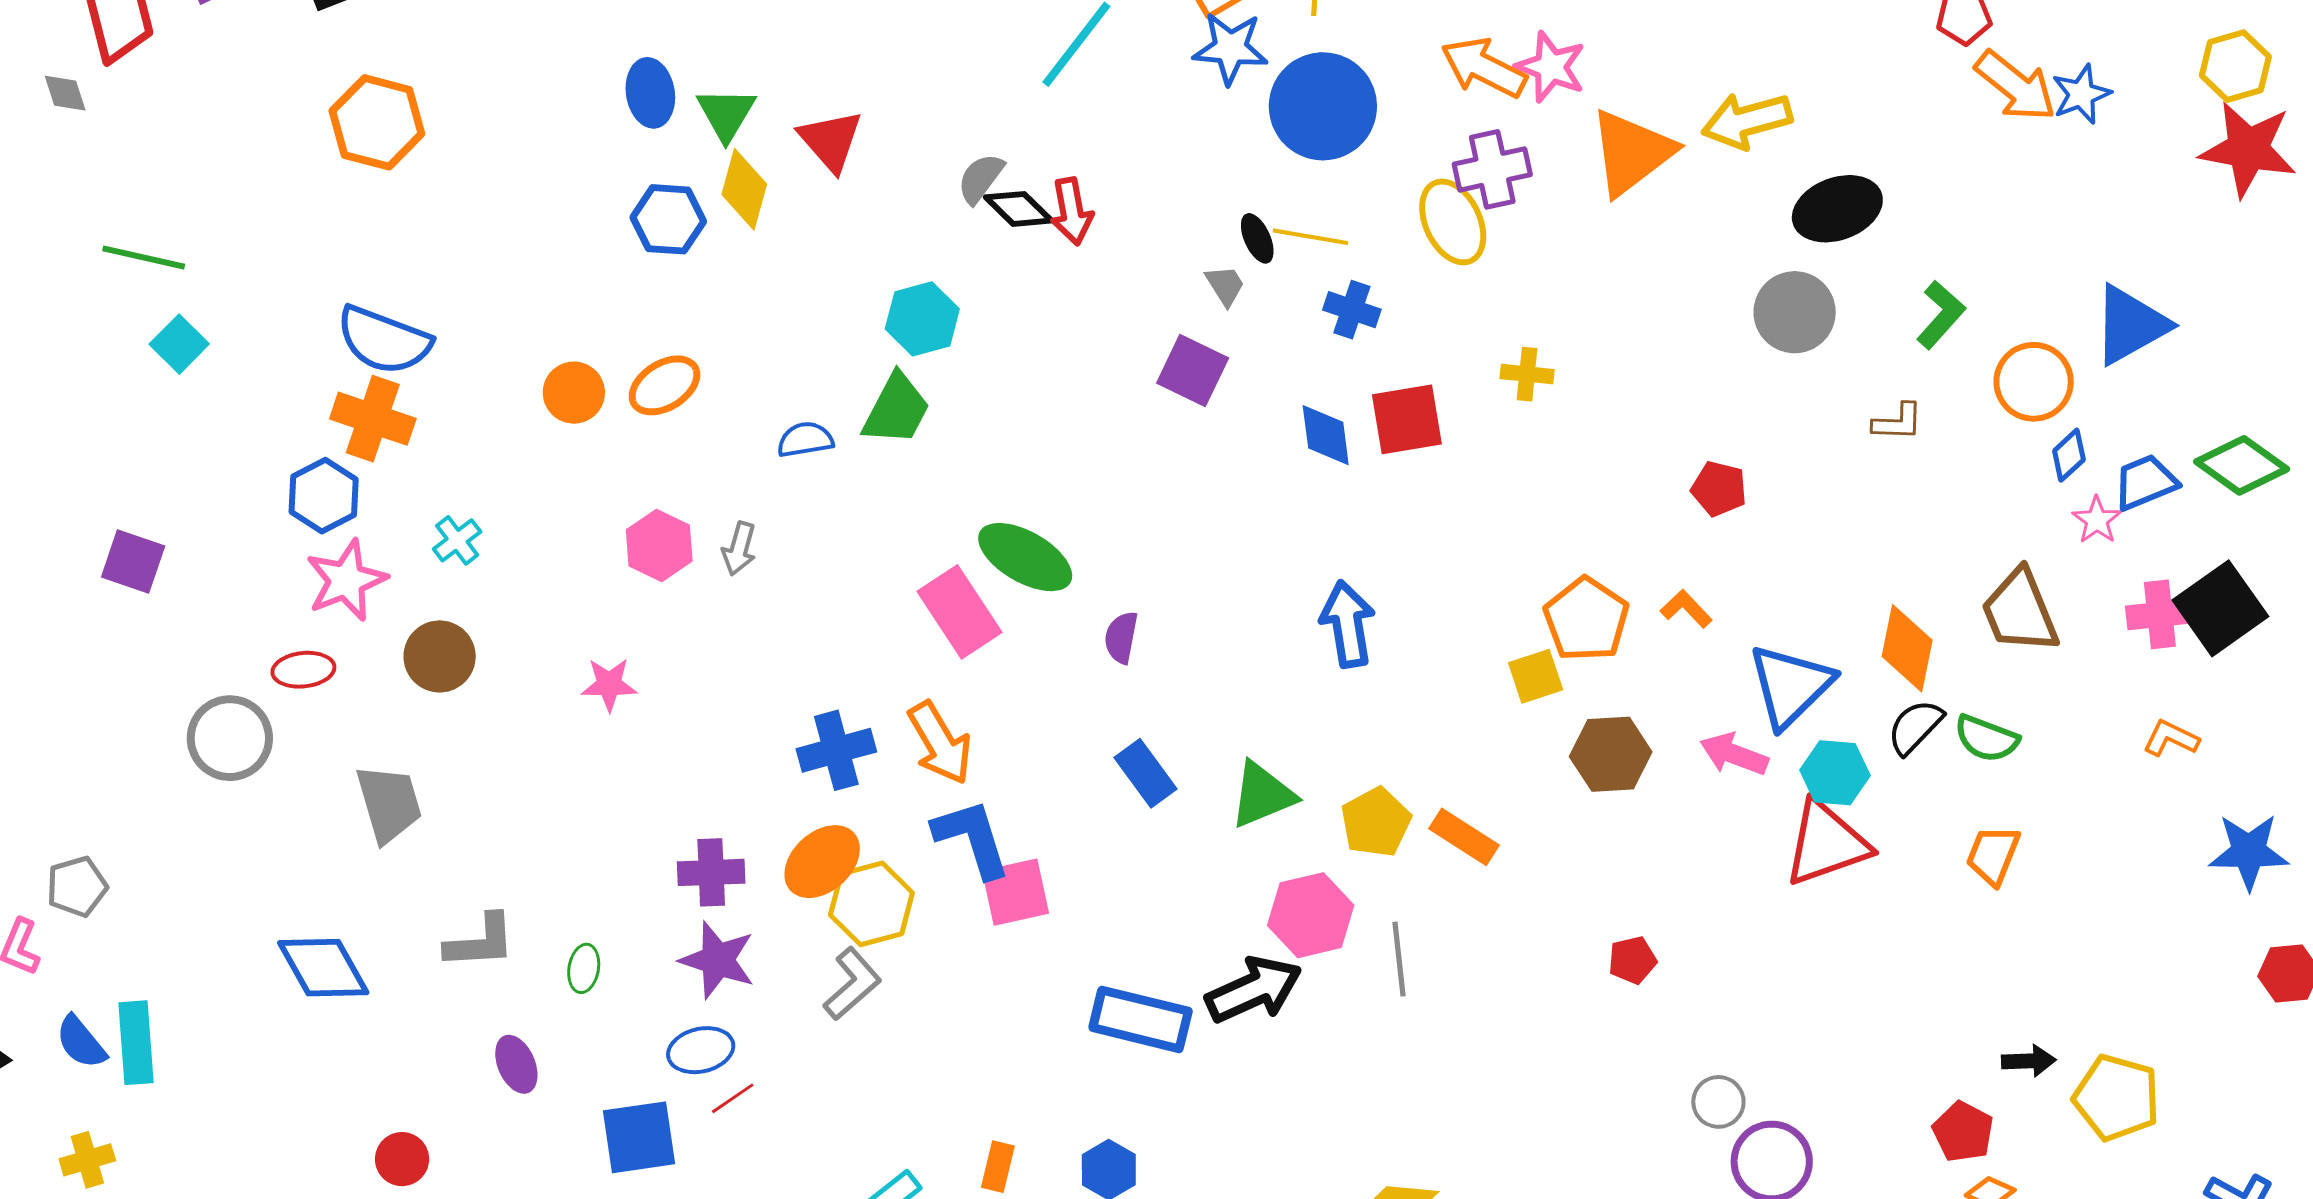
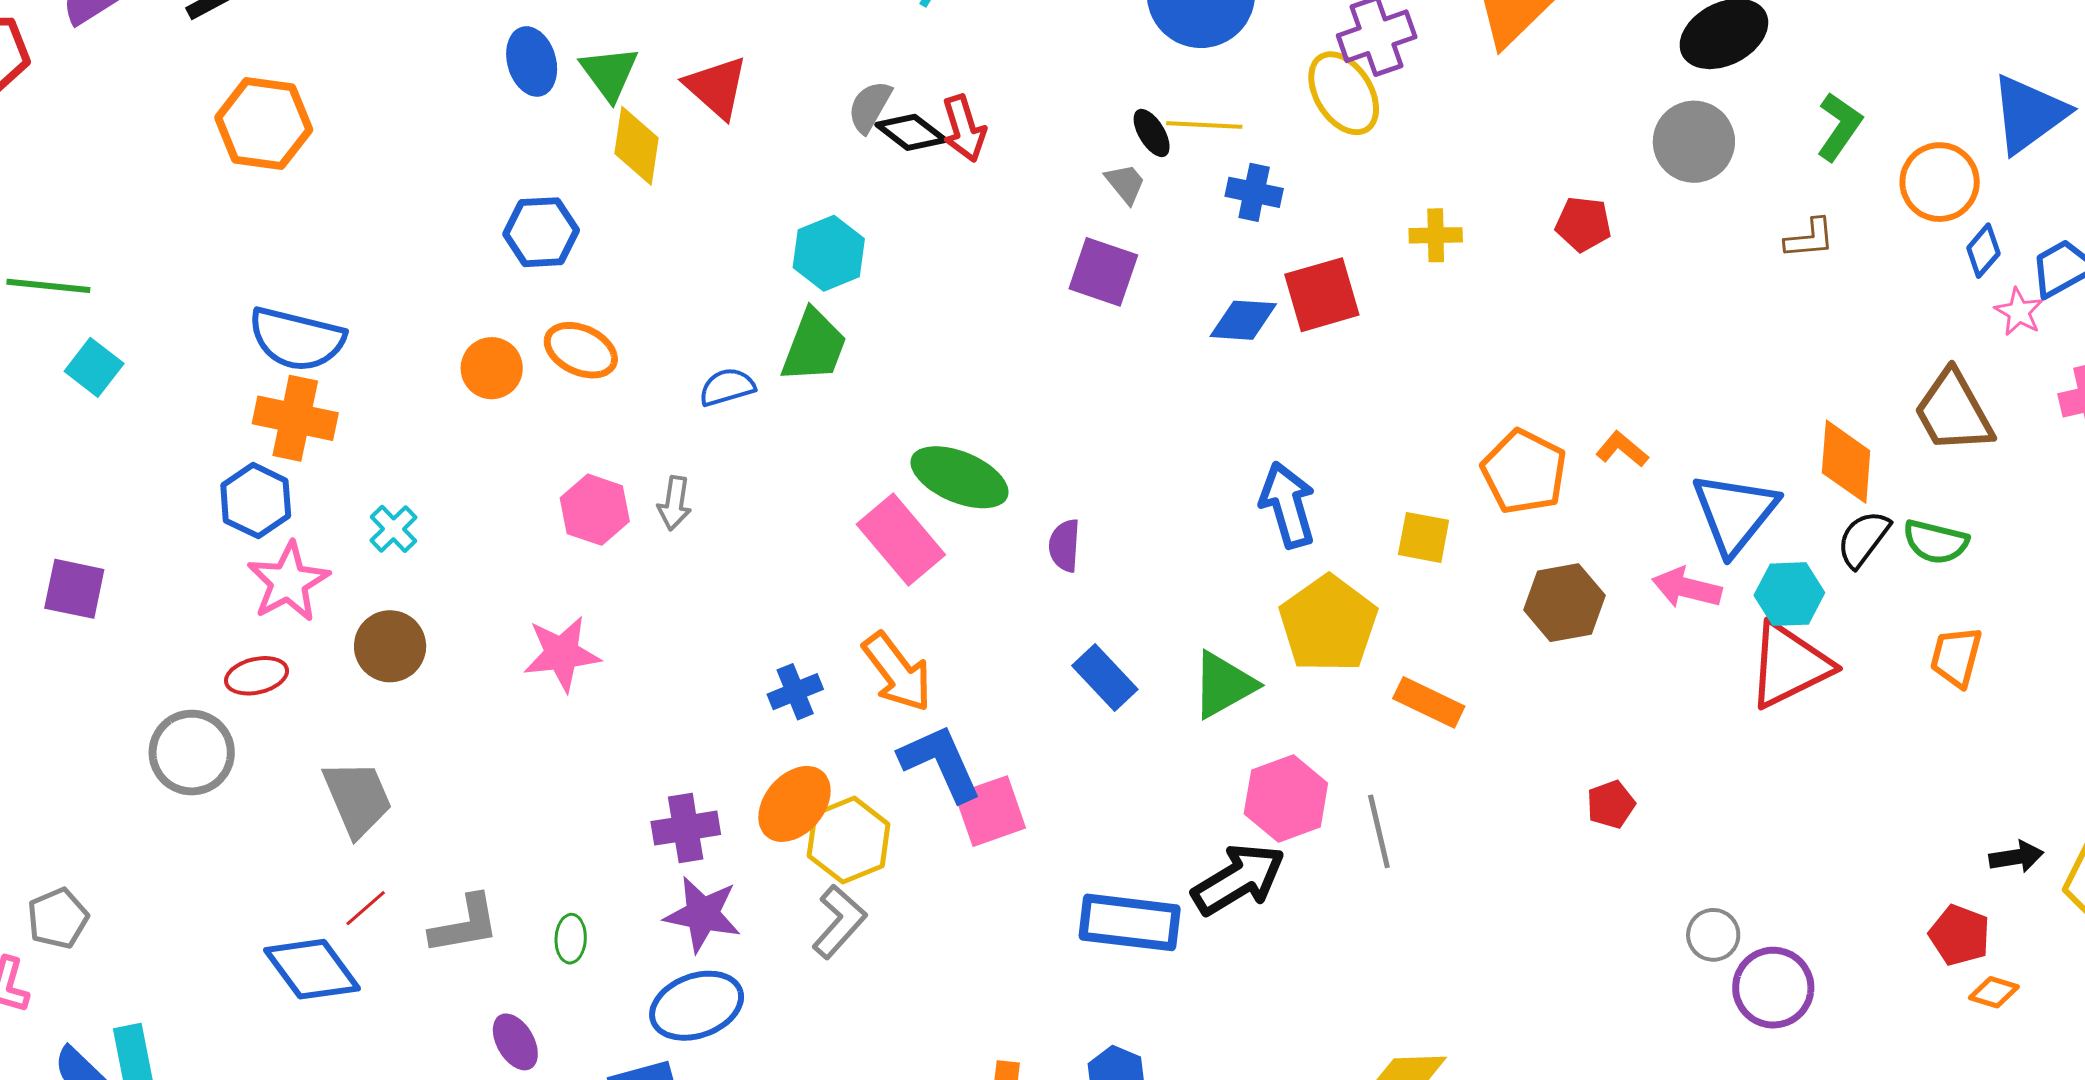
blue hexagon: (668, 219) -> (541, 232), moved
orange ellipse: (665, 385) -> (581, 350), turned 64
blue diamond: (1326, 435) -> (1243, 320), turned -72
red pentagon: (1719, 489) -> (1583, 224), moved
yellow square: (1536, 676) -> (1424, 537), moved, turned 36
pink star: (609, 684) -> (562, 654), size x1.4
blue cross: (836, 750) -> (795, 692), size x0.7
yellow pentagon: (1376, 822) -> (1328, 624), moved, size x1.4
blue ellipse: (701, 1050) -> (697, 1006), size x1.4
red line: (733, 1098) -> (366, 908), moved

